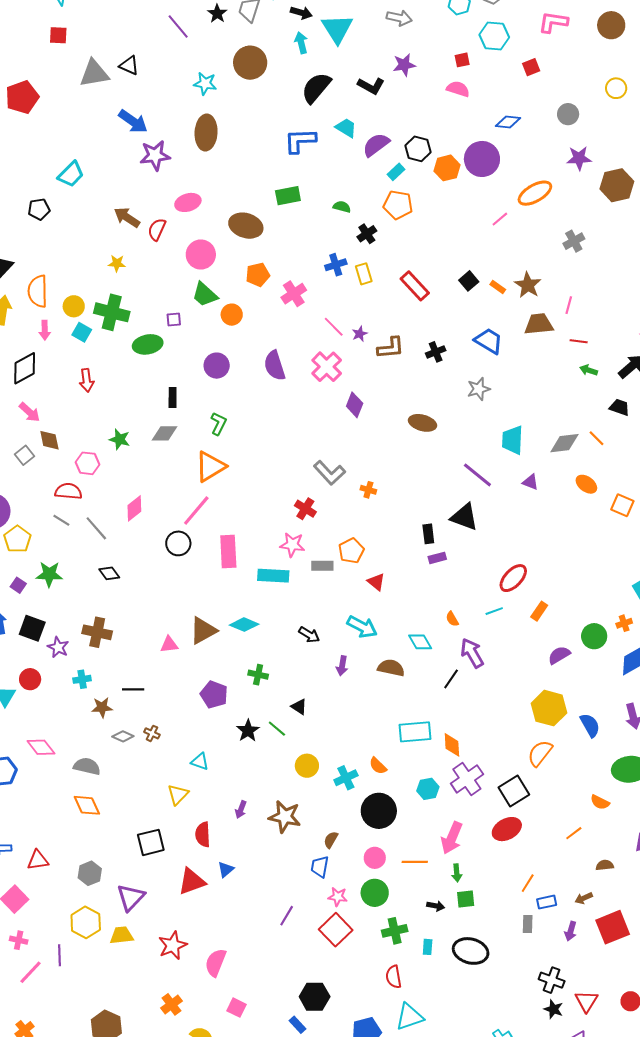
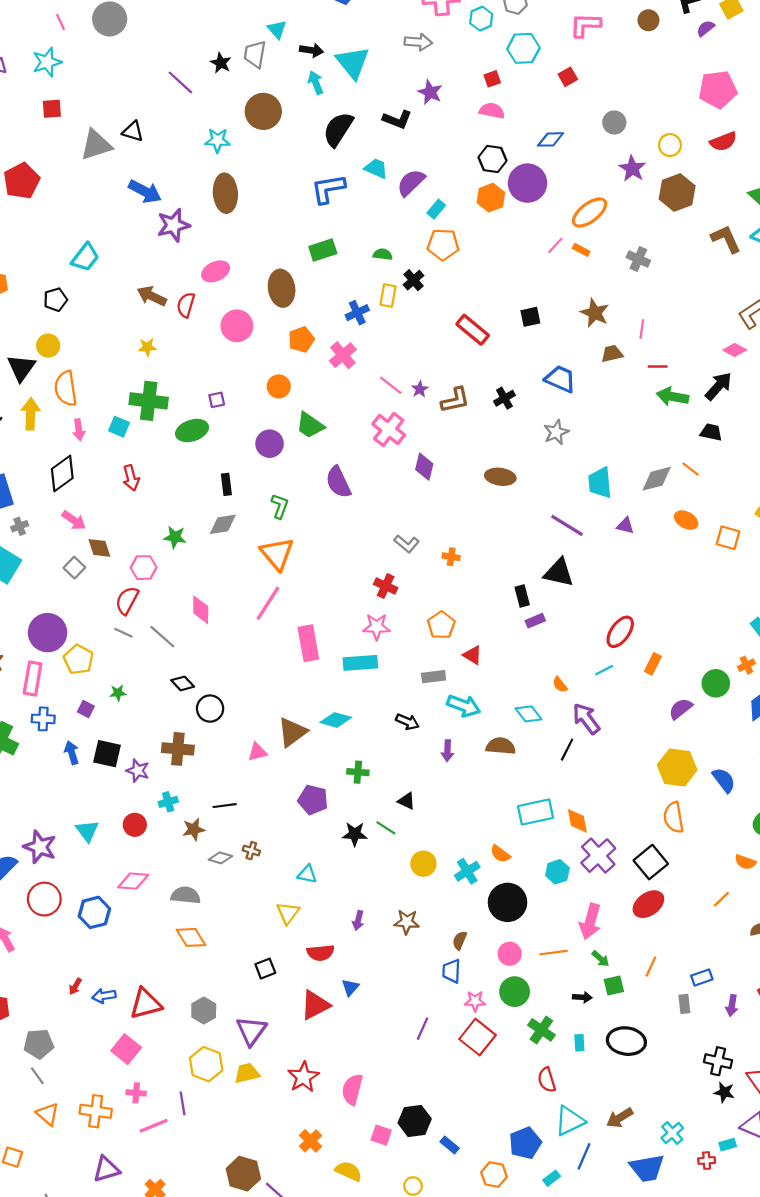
brown circle: (611, 25) -> (648, 20), size x0.7
purple star: (404, 65) -> (430, 92), turned -30
yellow circle: (616, 88) -> (670, 145), moved
black hexagon: (418, 149) -> (493, 159), moved
purple star: (579, 158) -> (632, 169), turned -30
brown ellipse: (246, 226) -> (282, 288), turned 72
gray cross: (574, 241) -> (638, 259), turned -30
blue cross: (336, 265) -> (357, 313), moved
yellow rectangle: (364, 274) -> (388, 295), moved, turned 35
black square: (469, 281) -> (530, 317), turned 36
orange rectangle: (498, 287) -> (581, 250), moved
green trapezoid: (205, 295) -> (310, 425), moved
yellow circle: (74, 306) -> (48, 346), moved
brown trapezoid: (539, 324) -> (612, 354), size x0.7
purple semicircle: (275, 366) -> (338, 482), moved
green arrow: (589, 370) -> (672, 396), size x1.6
orange triangle: (210, 467) -> (277, 554), turned -32
gray L-shape: (329, 473) -> (407, 544), size x0.7
red semicircle: (68, 491) -> (127, 600), turned -60
pink diamond: (134, 508) -> (201, 610), turned -44
black circle: (178, 543) -> (210, 709), moved
gray rectangle: (322, 566) -> (434, 677), moved
green star: (49, 574) -> (118, 693), size x0.6
red circle: (30, 679) -> (135, 825), moved
black star: (248, 731) -> (355, 834), turned -30
pink diamond: (41, 747) -> (133, 881), turned -40
orange semicircle: (540, 753) -> (674, 817), turned -40
brown star: (285, 817) -> (407, 922), size x0.7
red semicircle: (203, 835) -> (320, 953), turned -85
black square: (151, 842) -> (265, 969), size x0.7
red triangle: (38, 860) -> (146, 1004), size x1.4
green arrow: (457, 873) -> (600, 959), turned -36
orange line: (528, 883) -> (651, 966), moved
brown arrow: (584, 898) -> (620, 1118), moved, size x1.4
green cross: (395, 931) -> (541, 1030), turned -35
pink line: (31, 972) -> (154, 1126), turned 32
black hexagon: (315, 997) -> (415, 1121), moved

